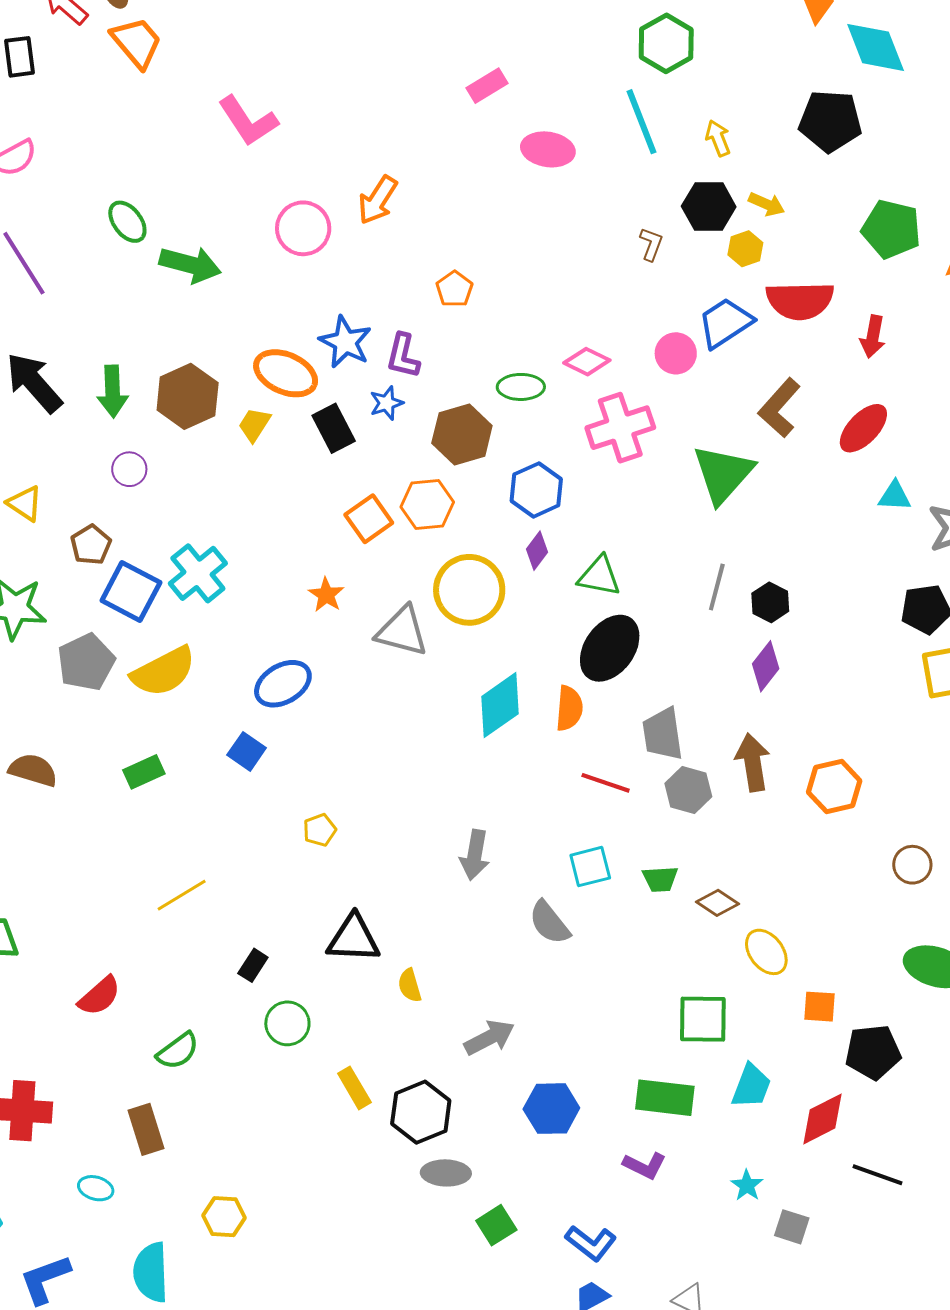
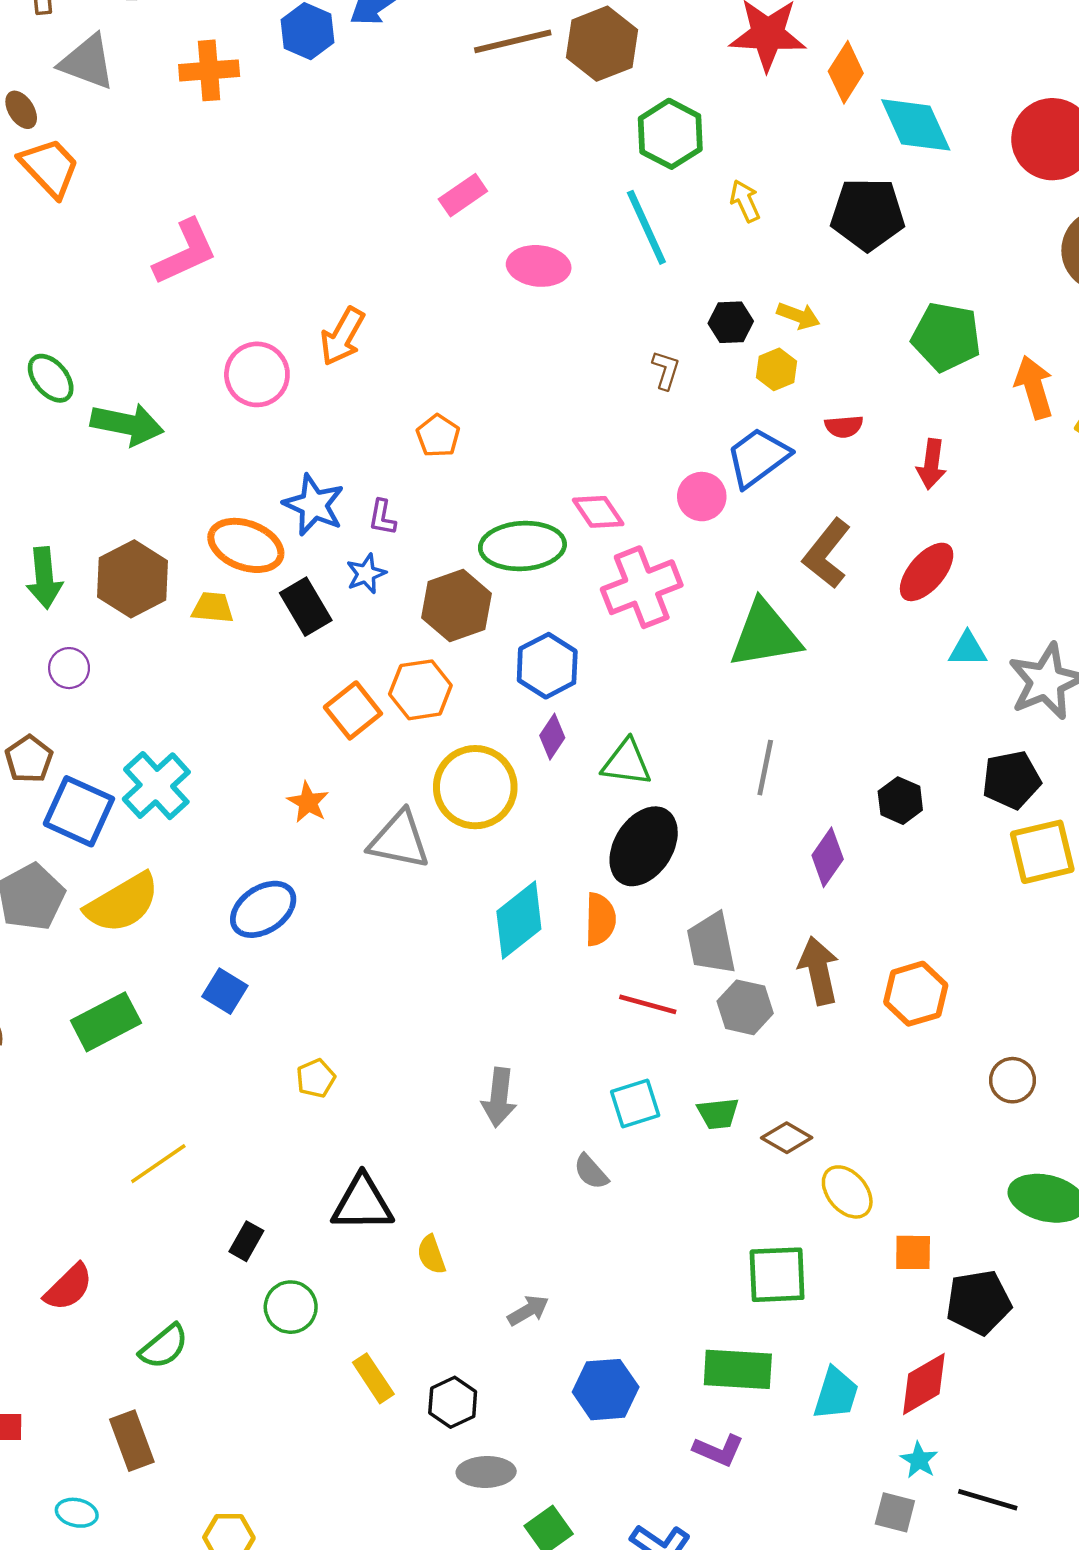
pink L-shape: (248, 121) -> (185, 252), turned -78
yellow arrow: (718, 138) -> (745, 201), moved
black hexagon: (709, 206) -> (731, 322), size x0.7
red semicircle: (800, 301) -> (844, 426), size x0.5
purple L-shape: (403, 356) -> (382, 517), size x0.7
pink diamond: (587, 362) -> (598, 512), turned 33
green ellipse: (521, 387) -> (522, 546), size x1.5
yellow trapezoid: (254, 425) -> (213, 608), turned 66
green triangle: (723, 474) -> (765, 635), turned 42
black hexagon: (770, 602) -> (900, 801), moved
green rectangle: (144, 772) -> (106, 1022), size x1.4
gray semicircle: (549, 923) -> (591, 1172), size x0.7
gray arrow: (489, 1038) -> (528, 1310), size x0.7
cyan trapezoid: (751, 1086) -> (836, 1394), moved
black hexagon: (421, 1112) -> (453, 1402), size x0.7
black line: (877, 1175) -> (988, 1500), moved
cyan star: (747, 1185) -> (919, 1460), moved

